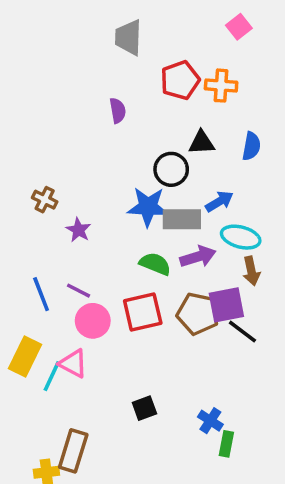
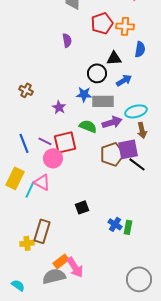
blue semicircle: (251, 146) -> (140, 49), moved
blue arrow: (219, 201) -> (124, 80), moved
blue star: (148, 207) -> (84, 94), size x0.7
purple star: (78, 230) -> (59, 107), moved
cyan ellipse: (241, 237) -> (136, 111), turned -30
red square: (143, 312) -> (65, 142), moved
brown pentagon: (198, 314) -> (112, 154), turned -30
blue cross: (210, 421) -> (115, 224), moved

